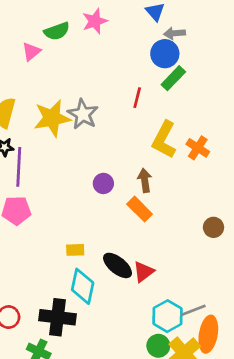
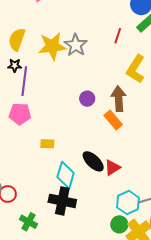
brown arrow: (145, 180) -> (119, 99), size x1.4
yellow rectangle: (75, 250) -> (47, 144), moved
black cross: (57, 317) -> (62, 201), moved

